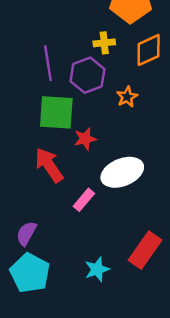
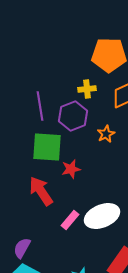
white ellipse: (122, 172) -> (102, 216), moved

